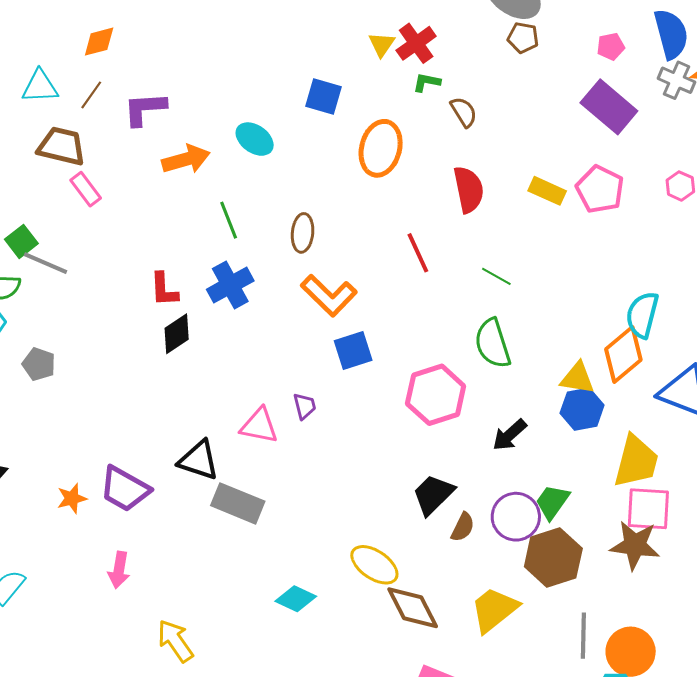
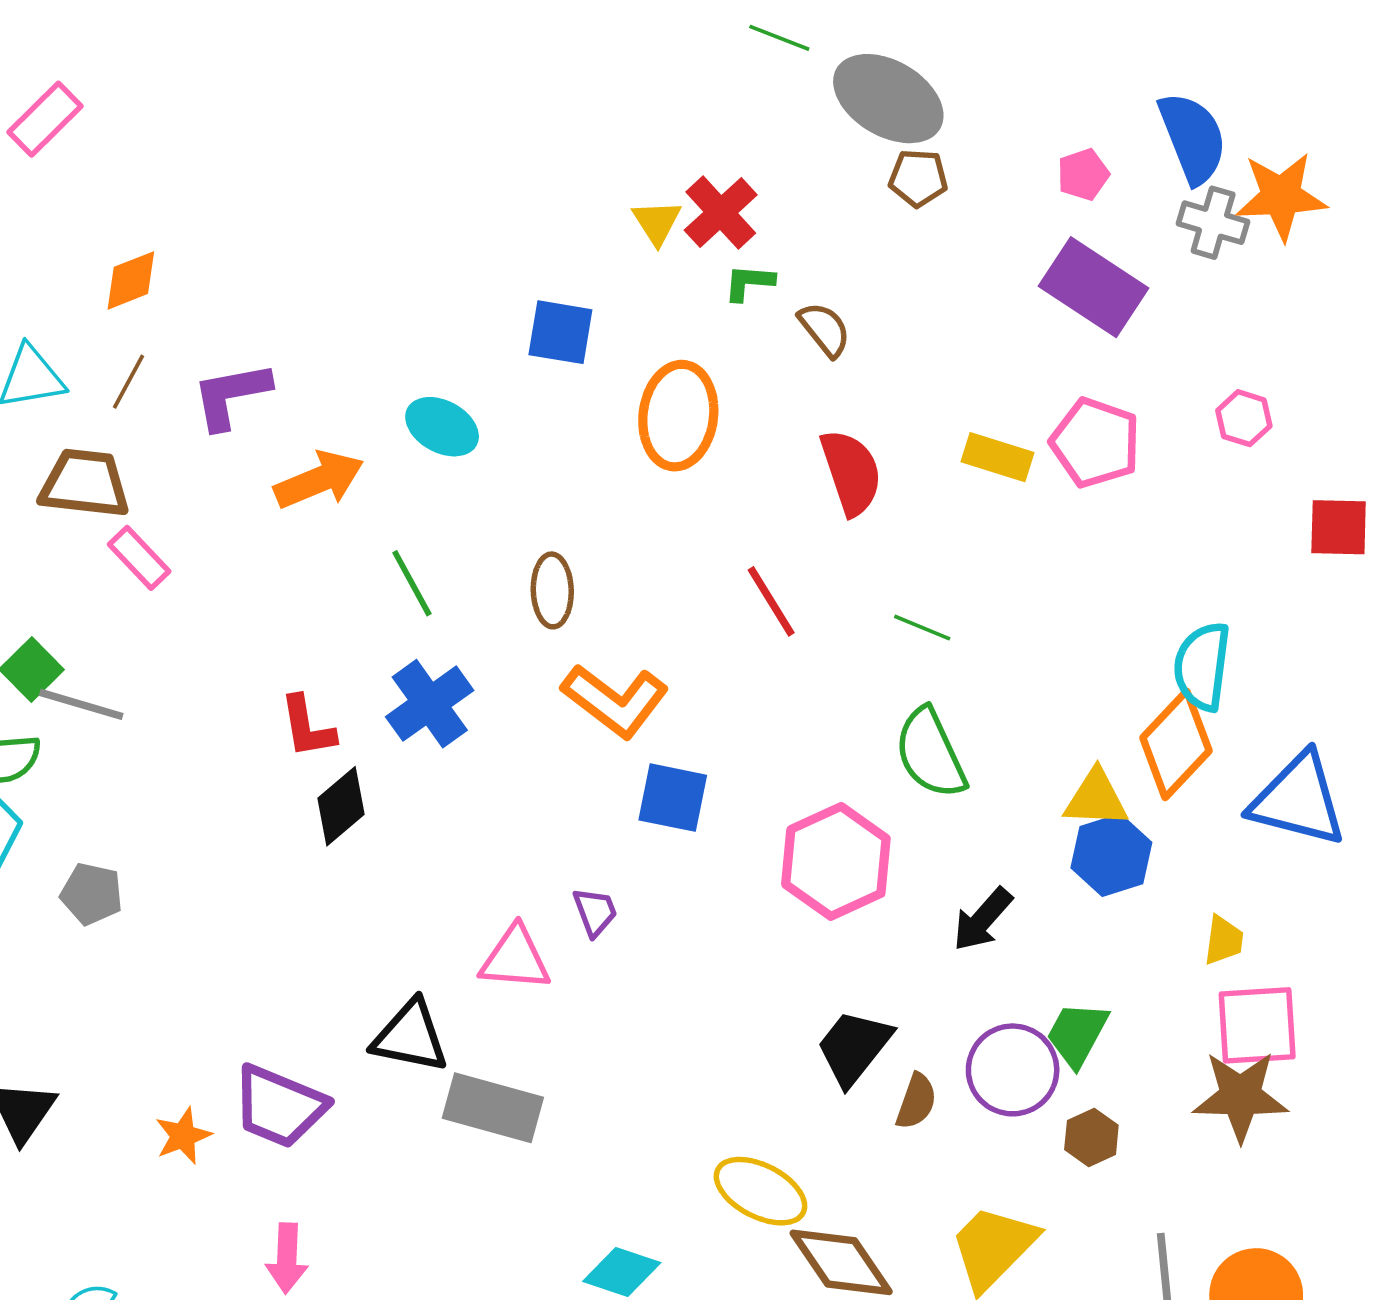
blue square: (353, 350) -> (673, 798), turned 36
yellow trapezoid: (636, 461) -> (1224, 940), size x0.5
brown hexagon: (553, 558) -> (1091, 1137), size x0.5

